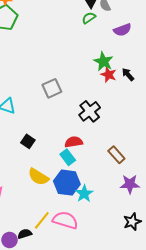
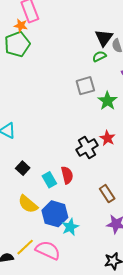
red star: (109, 75) -> (107, 138), moved
gray square: (52, 88) -> (85, 86), moved
red semicircle: (74, 142) -> (67, 175), turned 78
cyan rectangle: (68, 157) -> (49, 180), moved

